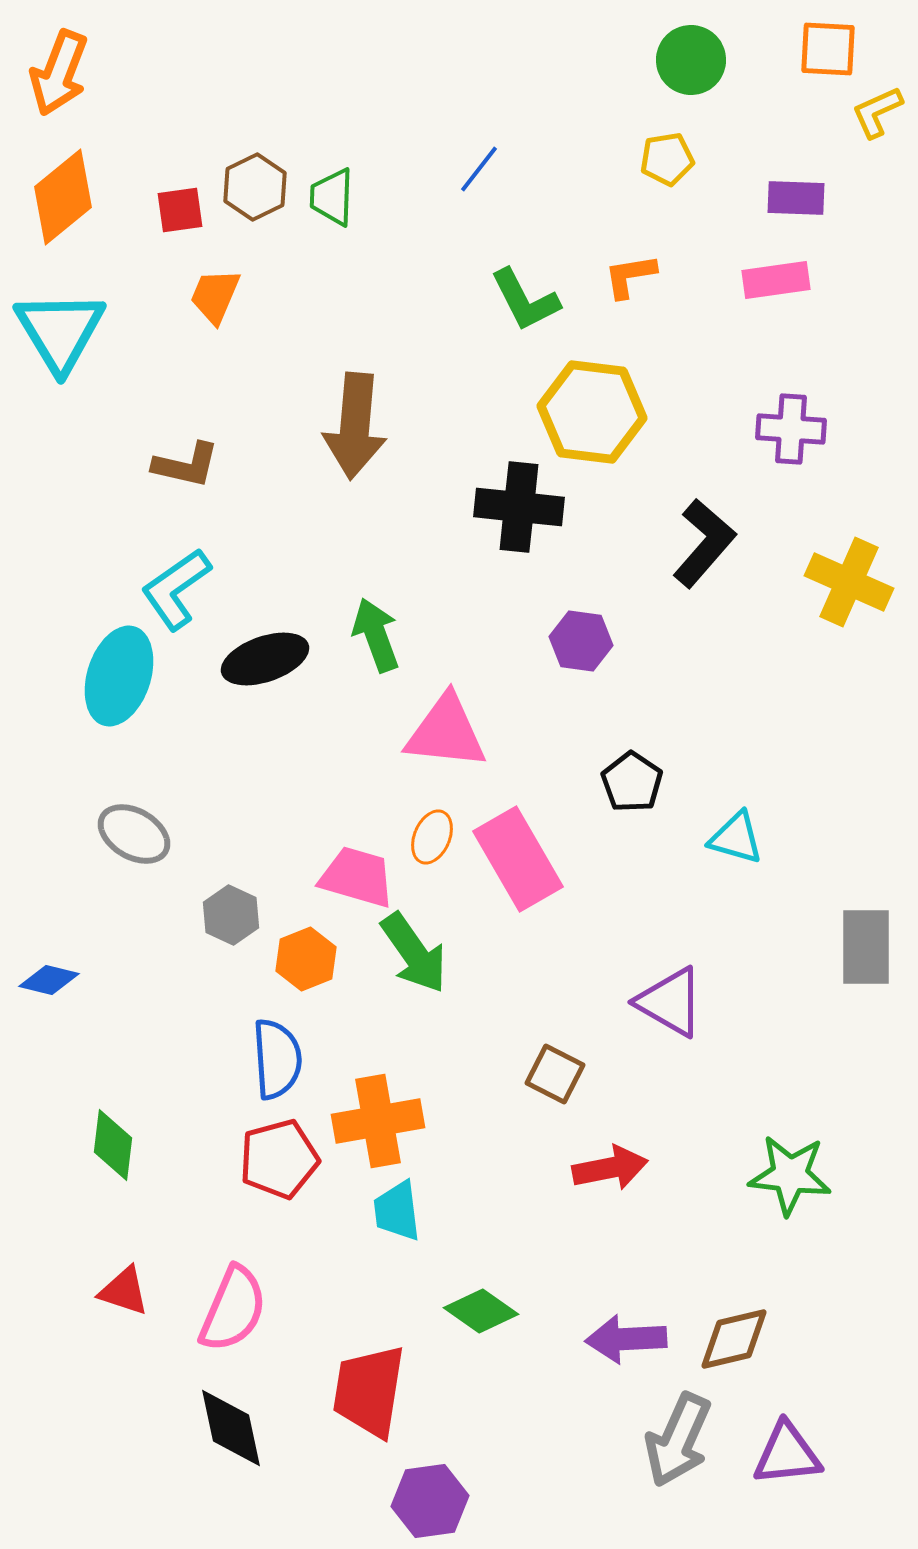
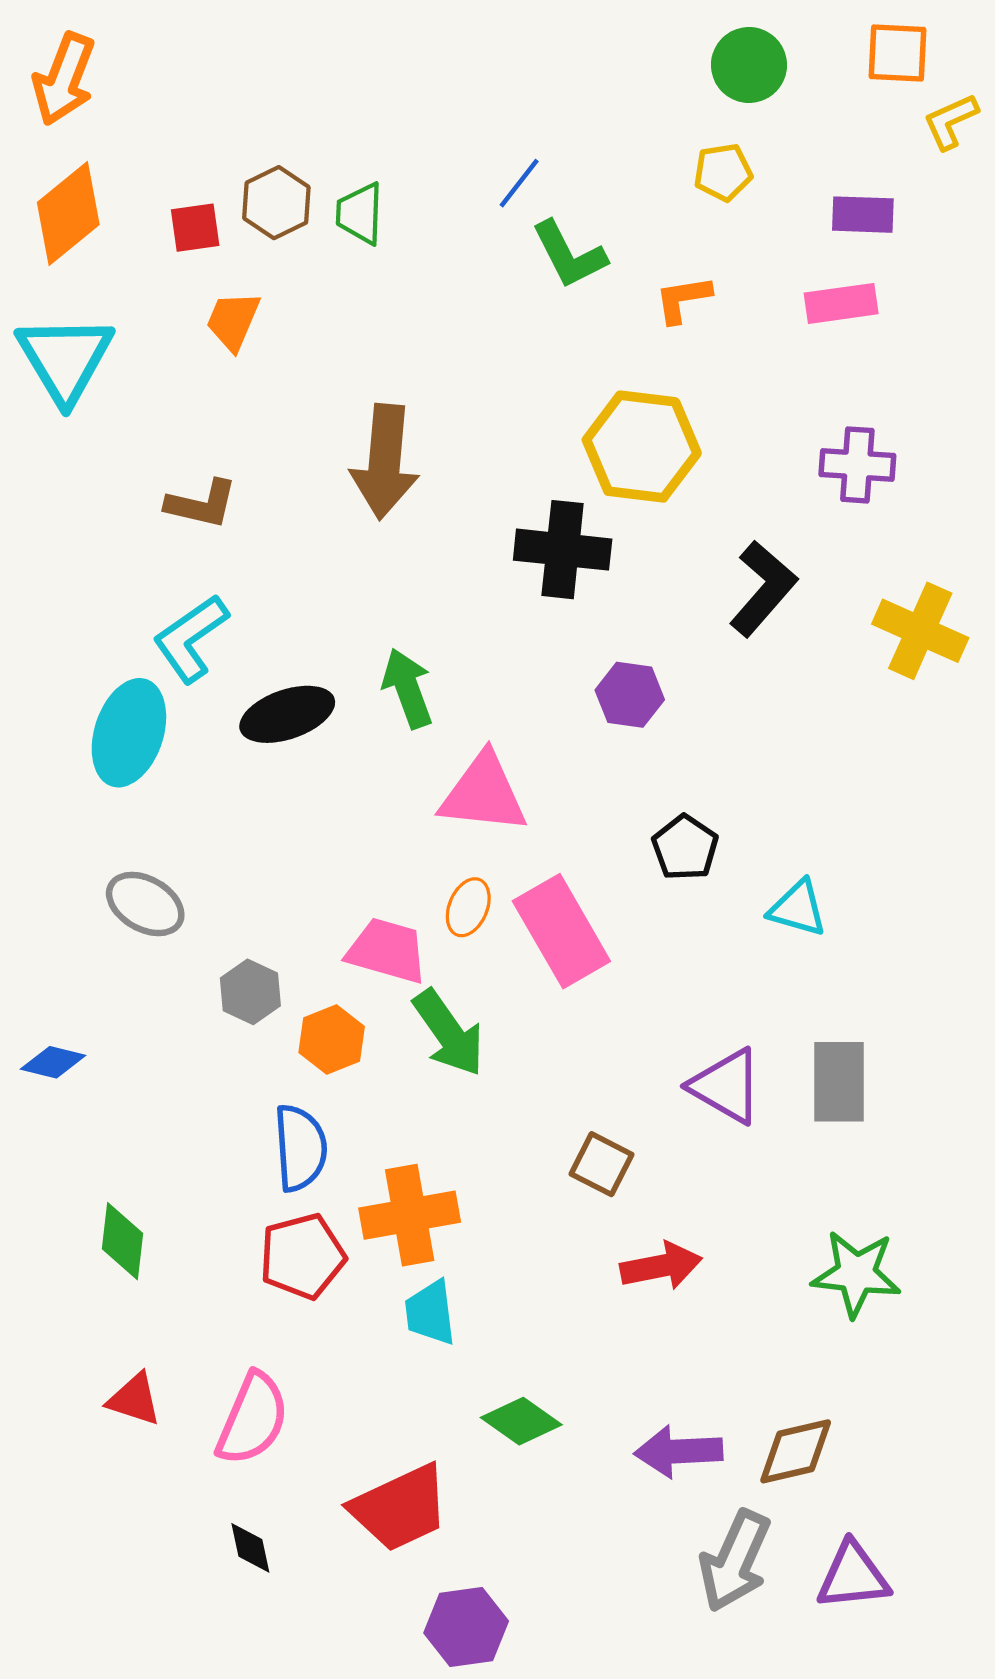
green L-shape: (525, 300) -> (569, 255), moved
gray rectangle: (866, 947) -> (839, 1082), moved
red trapezoid: (369, 1391) -> (400, 1508), turned -124
black diamond: (231, 1428) -> (250, 1548), size x0.6

